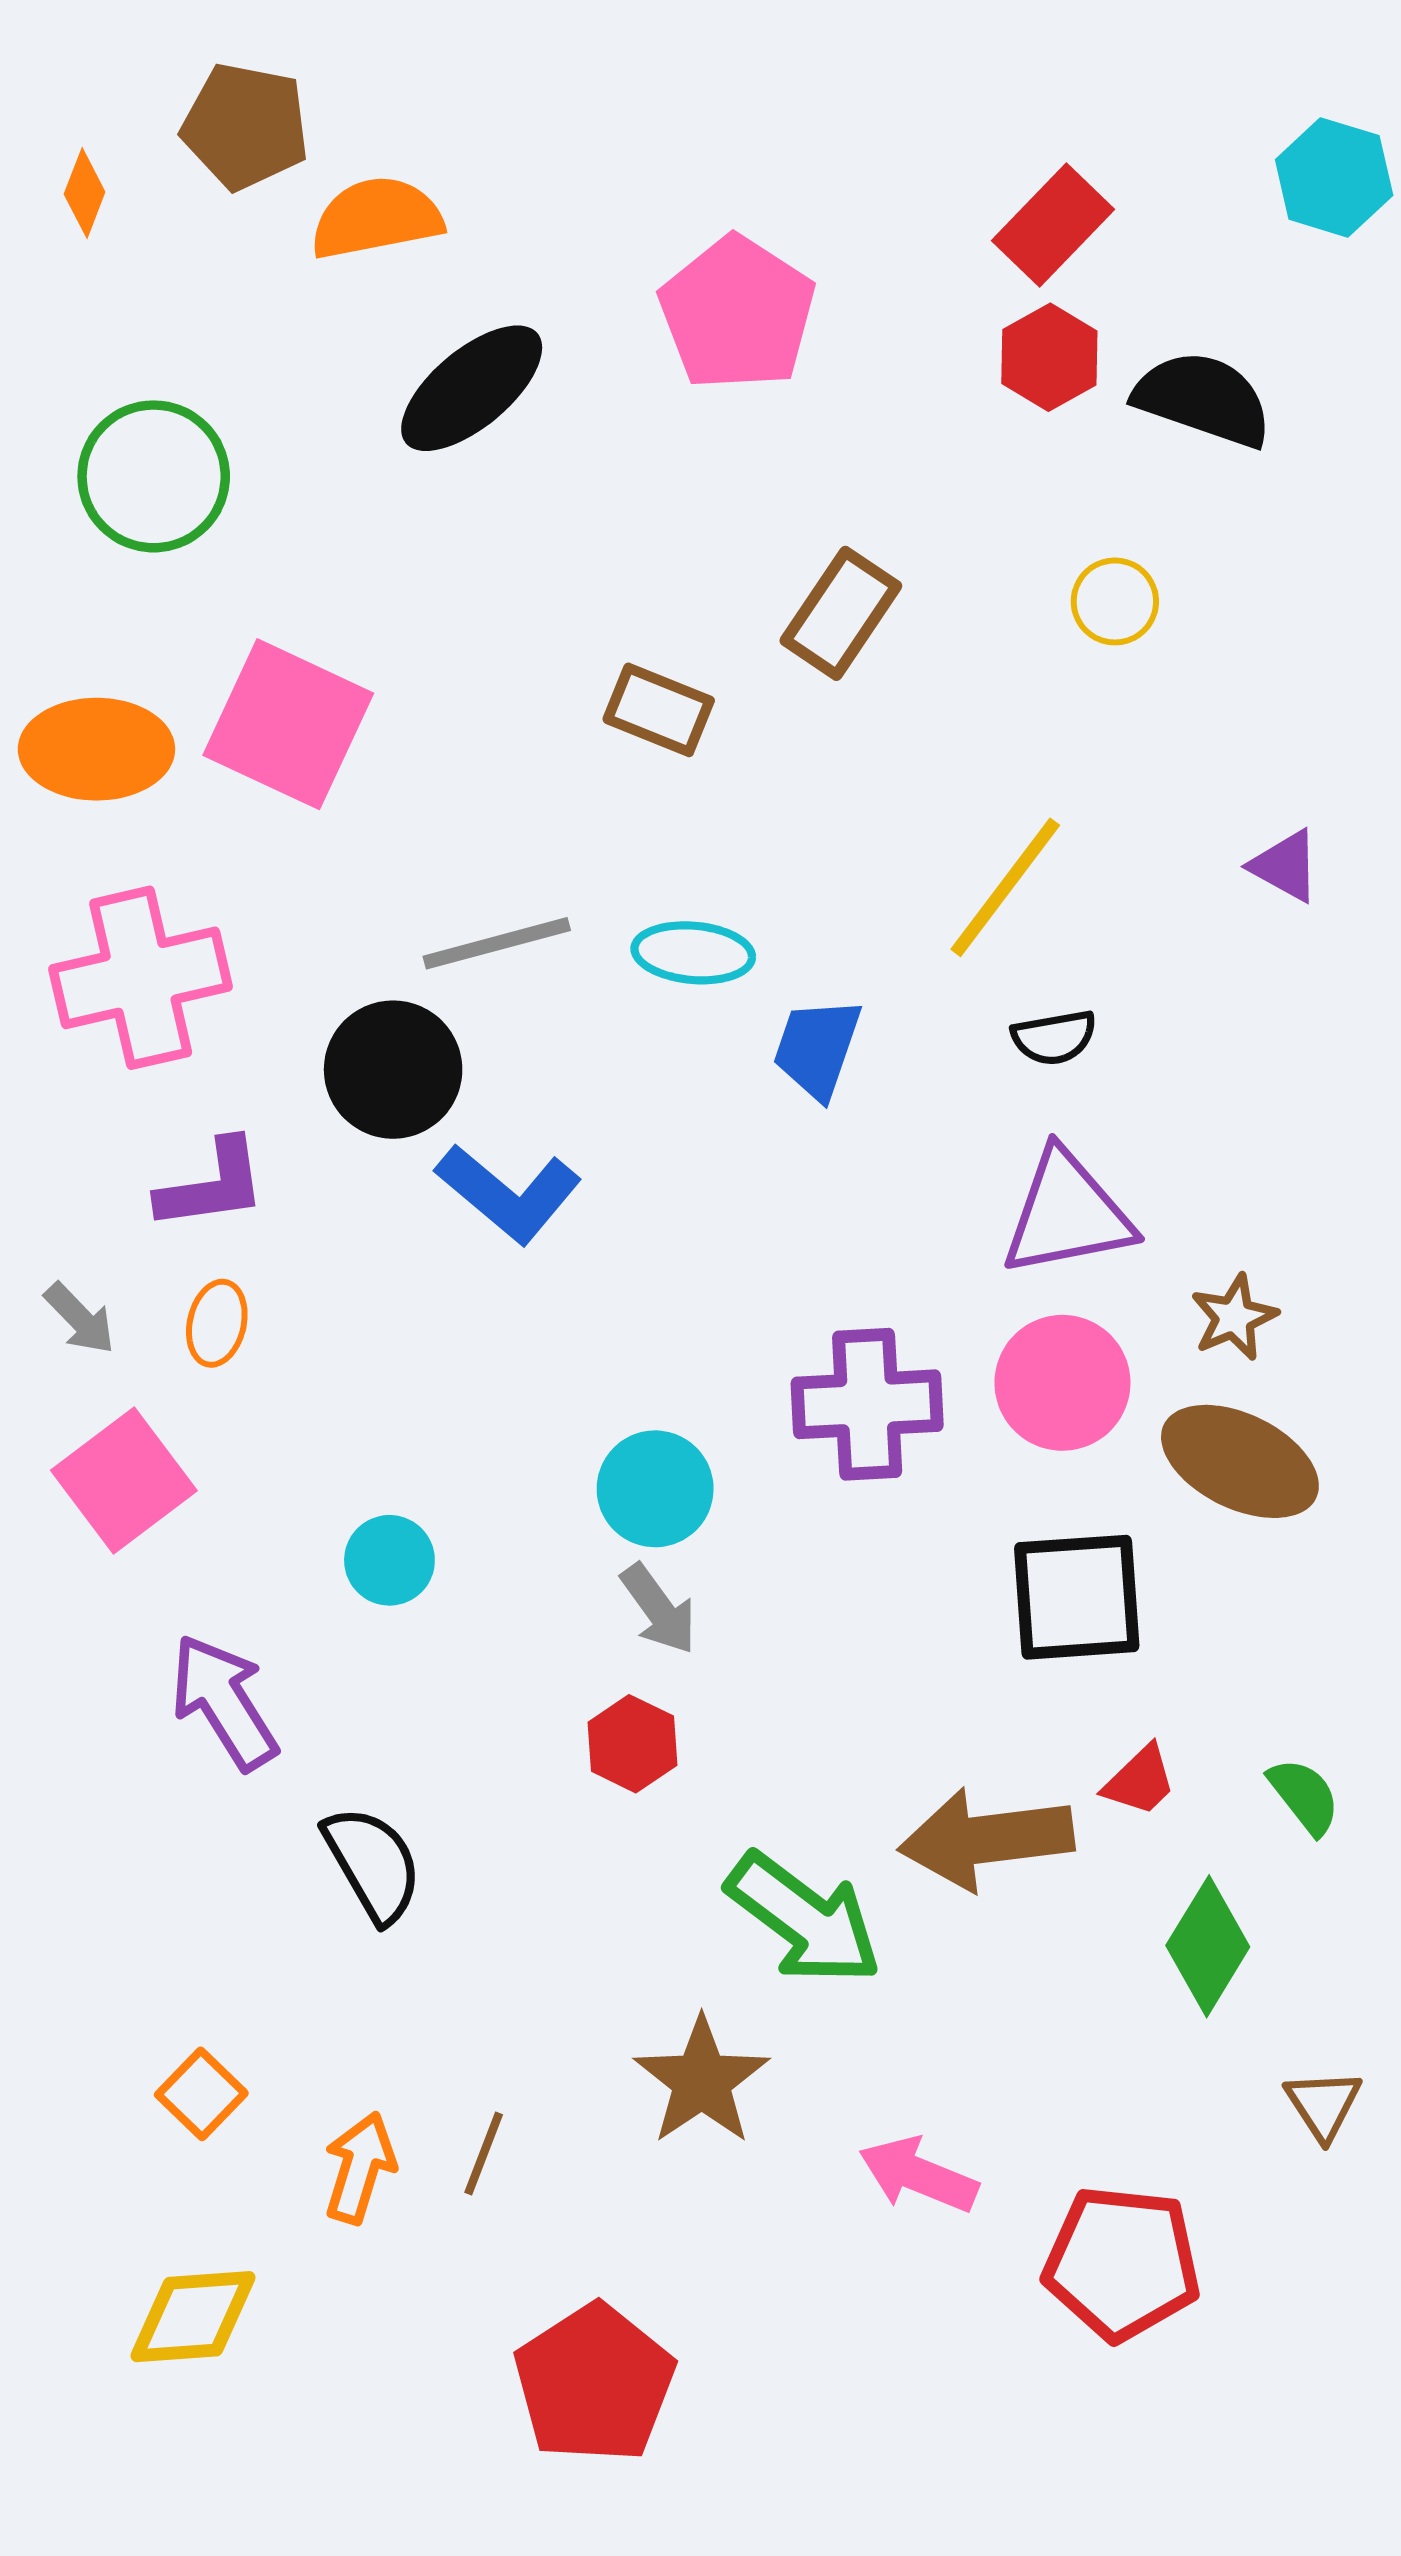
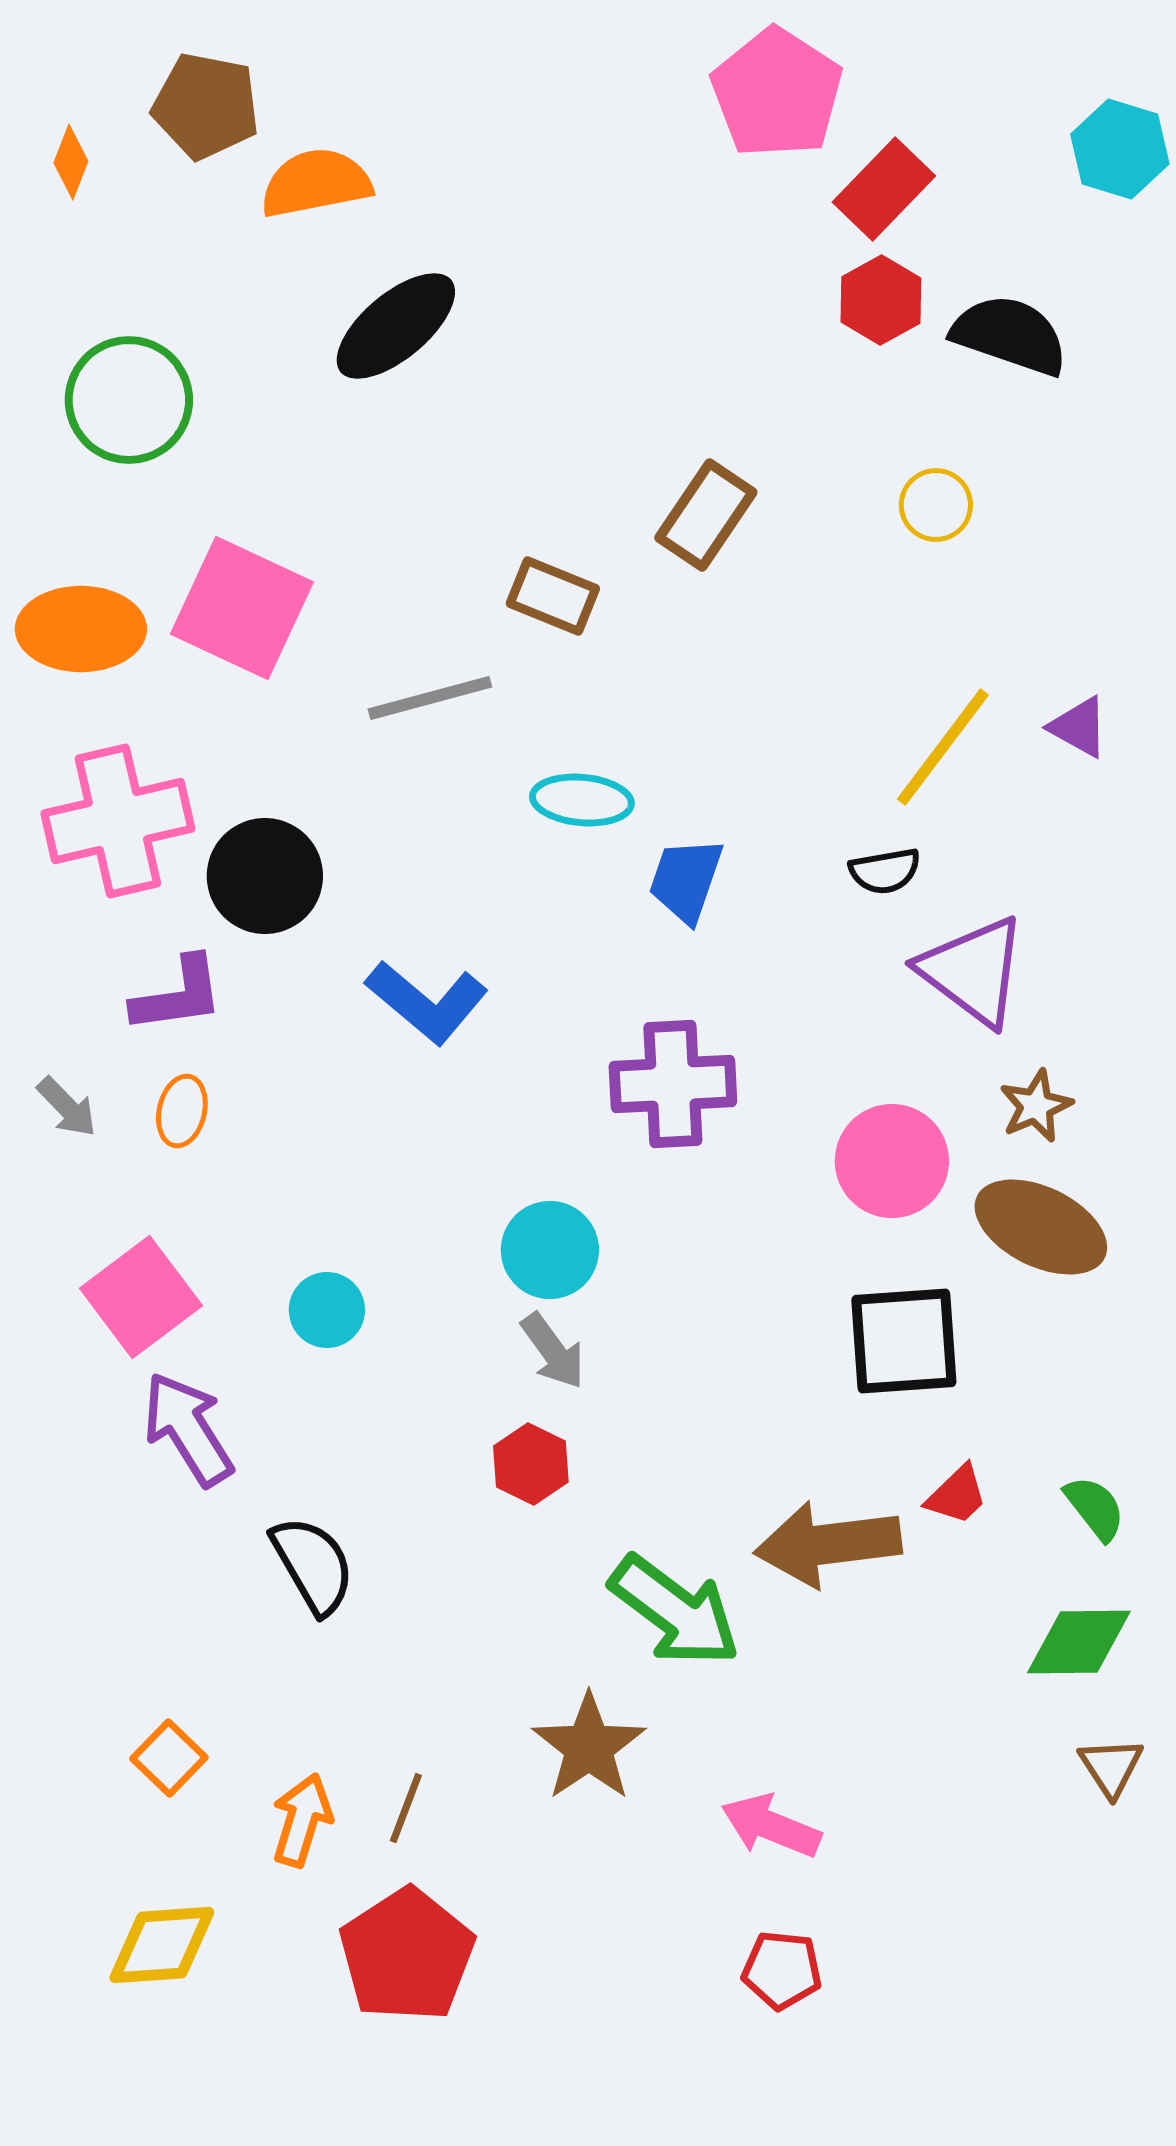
pink pentagon: (737, 313) -> (777, 93), moved
yellow line: (1005, 887) -> (943, 747), moved
gray line: (497, 943) -> (430, 698), moved
black circle: (393, 1070) -> (265, 876), moved
purple triangle: (1067, 1214) -> (973, 971), moved, turned 48
purple cross: (867, 1404) -> (673, 1084), moved
pink square: (124, 1480) -> (141, 1297), moved
green diamond: (1208, 1946) -> (1079, 1642), moved, turned 58
red pentagon: (1122, 2263) -> (782, 1970), moved, size x0.6
red pentagon: (594, 2383) -> (407, 1955), moved

